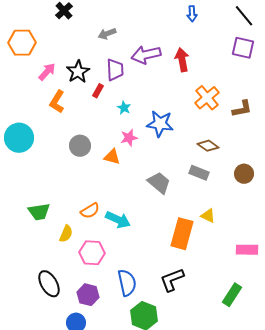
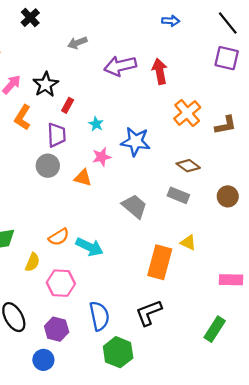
blue arrow: (192, 14) -> (171, 21), turned -84
purple trapezoid: (115, 70) -> (57, 135), moved

